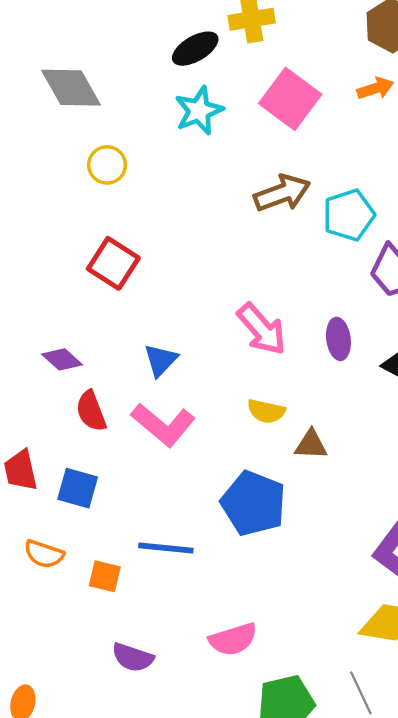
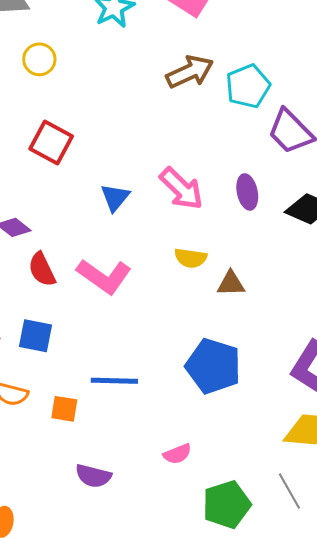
blue triangle: (161, 360) -> (115, 197), moved
blue pentagon: (253, 503) -> (213, 366), moved
pink semicircle: (233, 639) -> (177, 454), size x0.7

